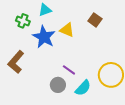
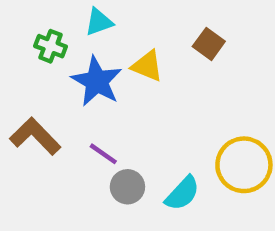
brown L-shape: (16, 62) -> (35, 136), turned 95
purple line: (69, 70) -> (103, 154), moved

